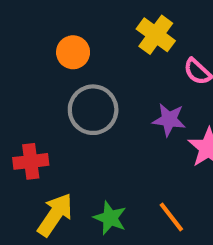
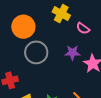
orange circle: (73, 52) -> (23, 27), size x1.5

